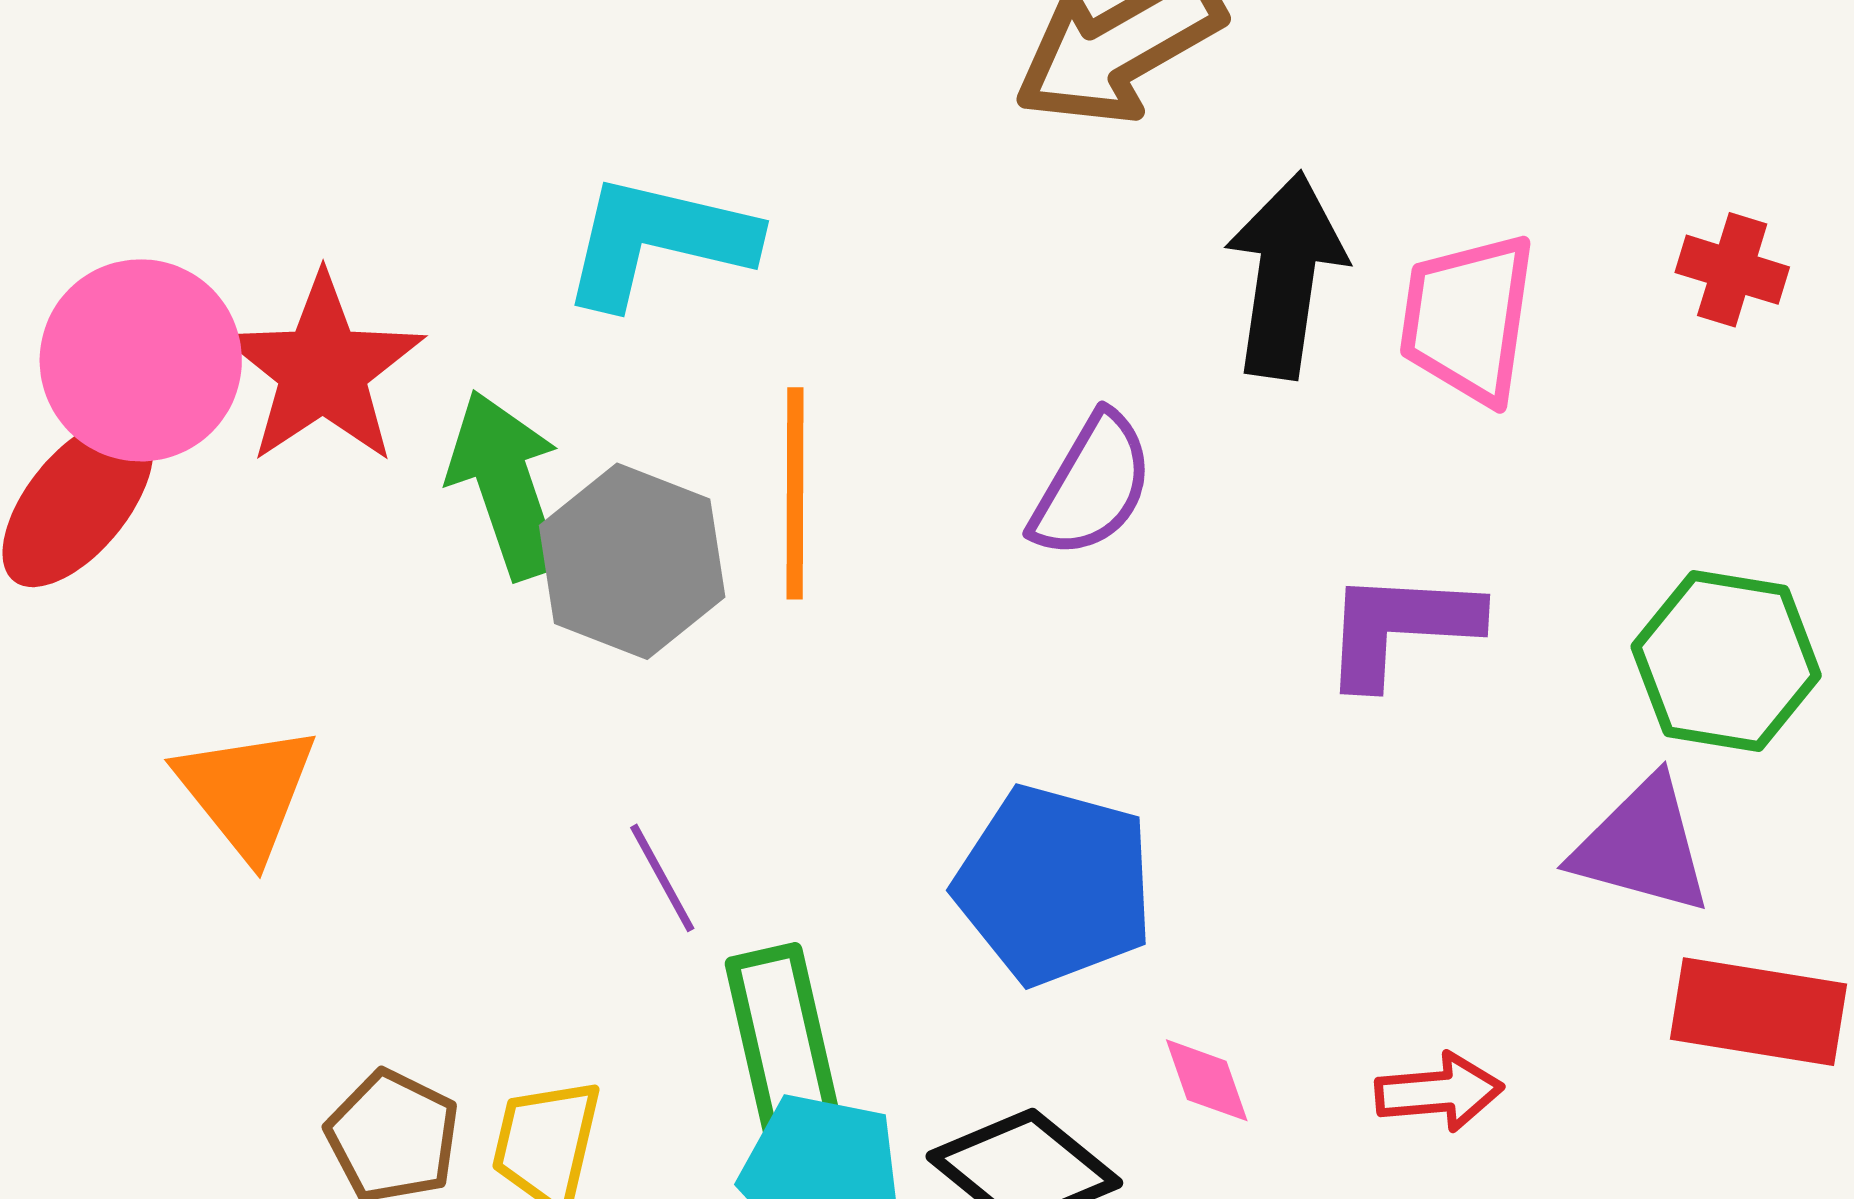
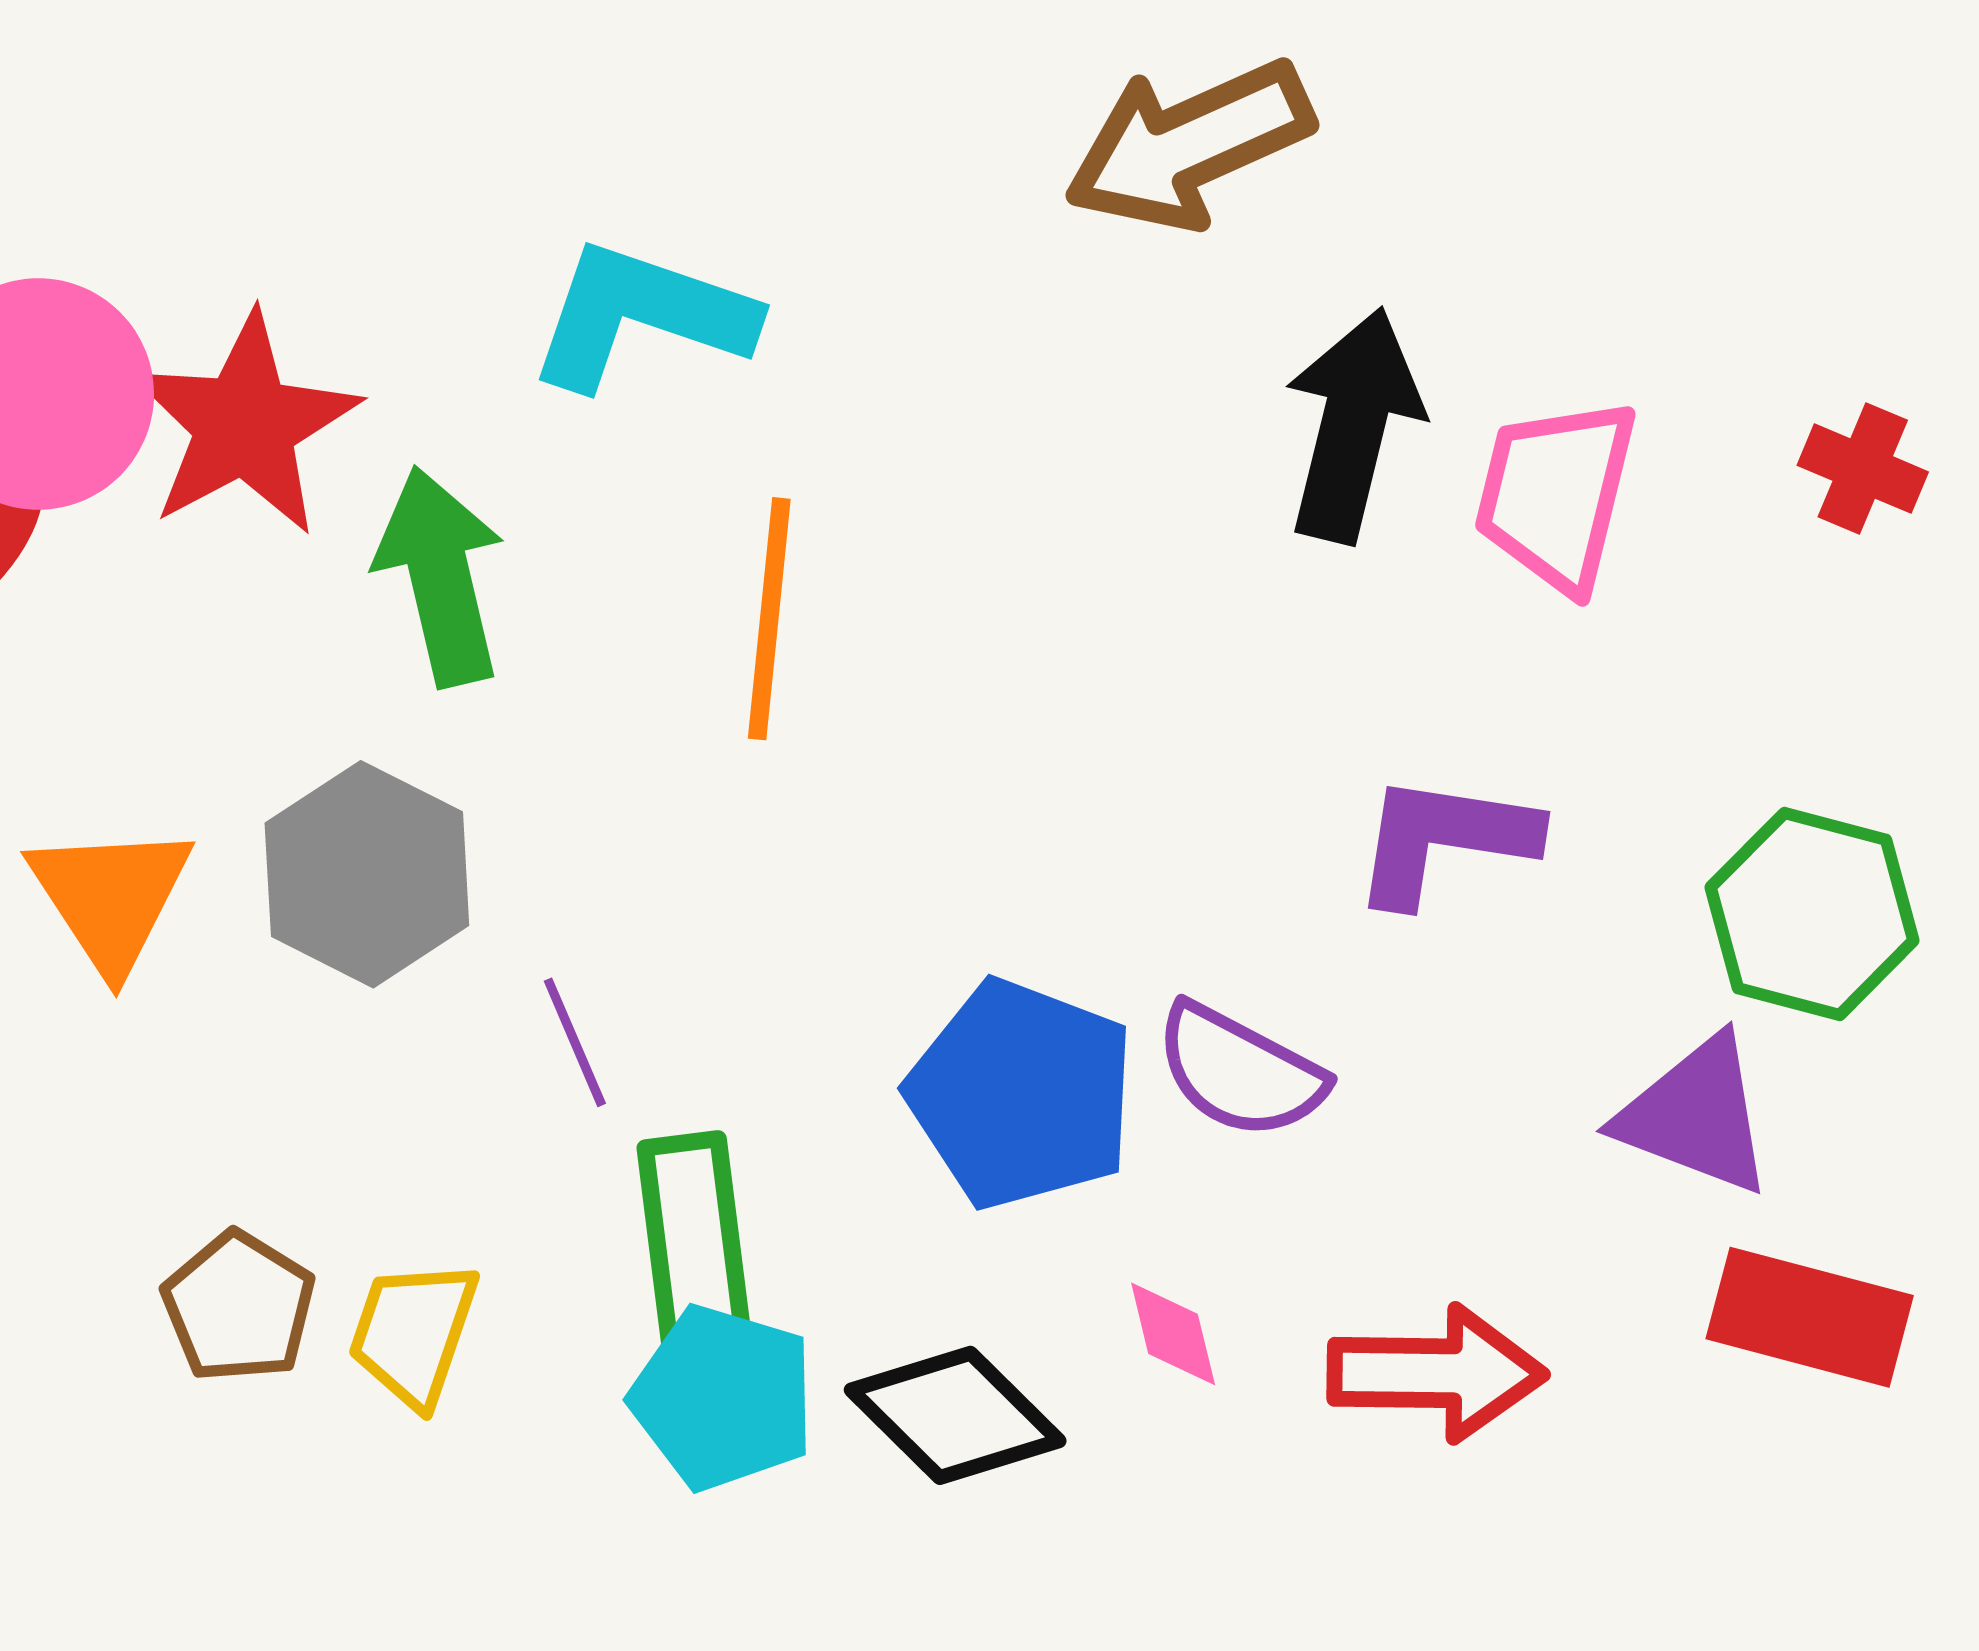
purple semicircle: (1092, 486) -> (1240, 1071), moved, turned 82
gray hexagon: (632, 561) -> (367, 874), moved
red arrow: (1439, 1092) -> (1437, 1373), size x1.5

